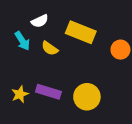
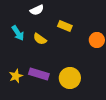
white semicircle: (40, 21) -> (37, 10), moved
yellow rectangle: (81, 32) -> (65, 26), size x0.6

